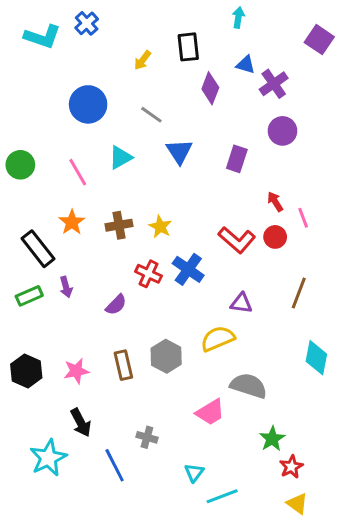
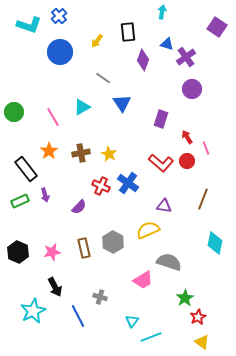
blue circle: (88, 104) -> (60, 52), moved
purple rectangle: (237, 159) -> (161, 119), moved

